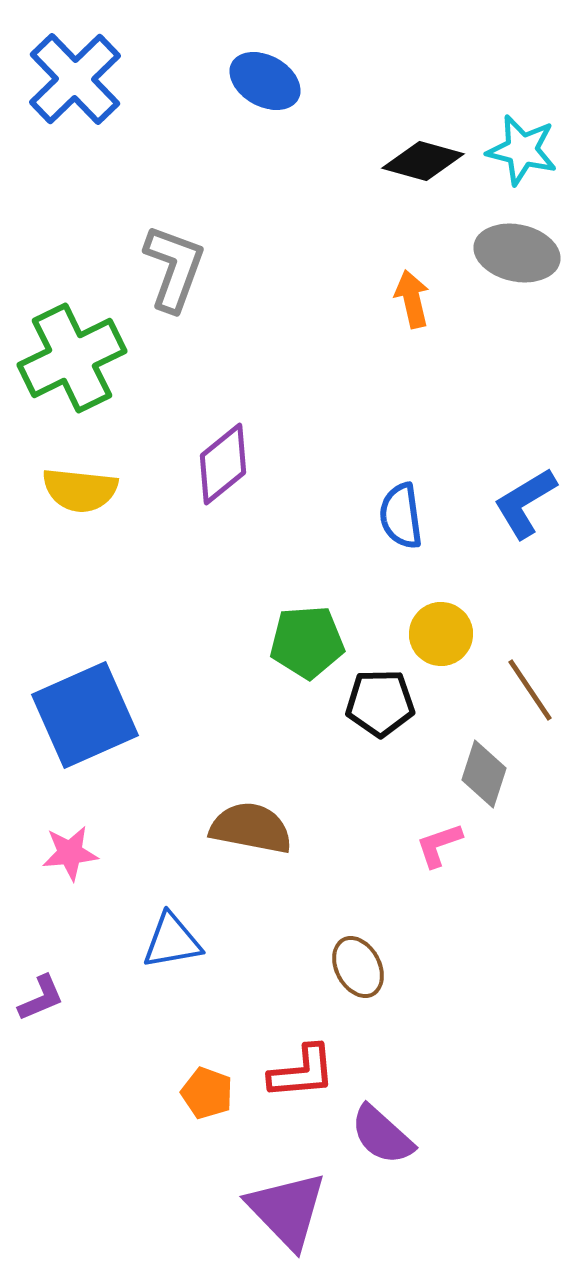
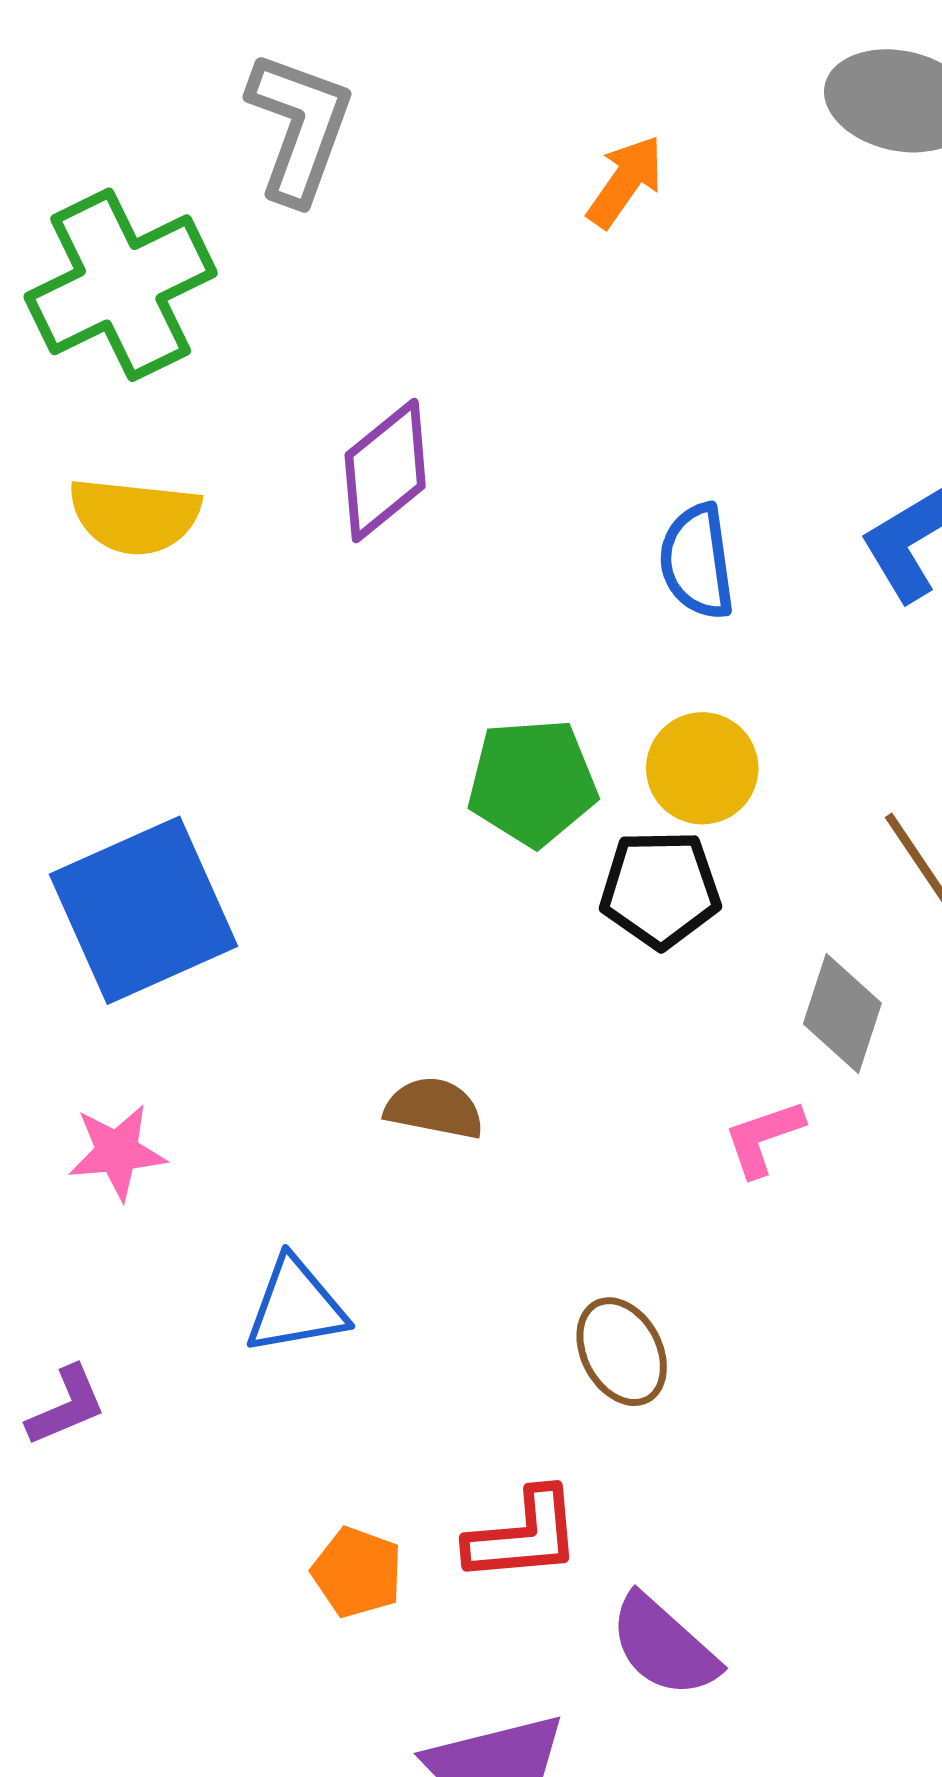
orange arrow: (412, 299) -> (625, 181), moved, turned 48
yellow circle: (441, 634) -> (702, 768), moved
brown semicircle: (251, 828) -> (434, 1108), size x0.7

